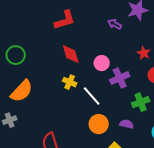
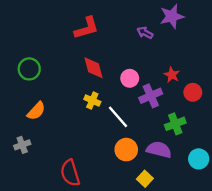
red star: (144, 53) -> (172, 75), moved
orange semicircle: (22, 91) -> (36, 111), size x0.7
purple semicircle: (127, 124) -> (159, 150), size x1.5

